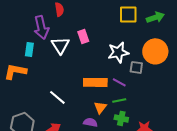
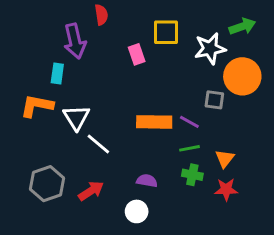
yellow square: (128, 14) -> (166, 32), moved
white triangle: (60, 45) -> (76, 117), moved
white star: (118, 52) -> (210, 48), moved
orange triangle: (100, 107) -> (225, 159), moved

